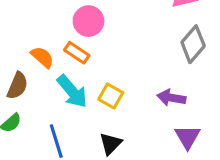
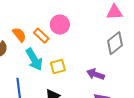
pink circle: (89, 21) -> (60, 25), moved
yellow square: (111, 96) -> (58, 66), turned 35

